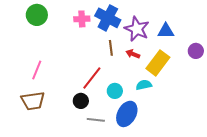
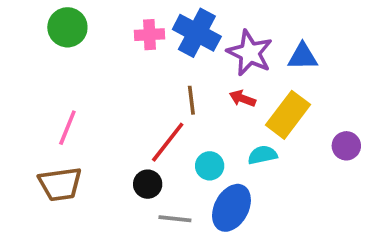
brown line: (111, 48) -> (191, 100), moved
purple circle: (196, 51) -> (346, 146), moved

